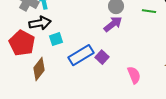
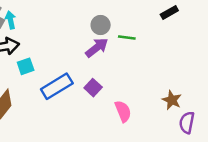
green line: (149, 11) -> (127, 38), moved
purple square: (102, 57) -> (93, 88), moved

